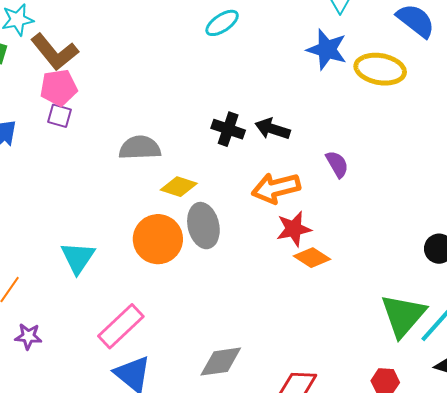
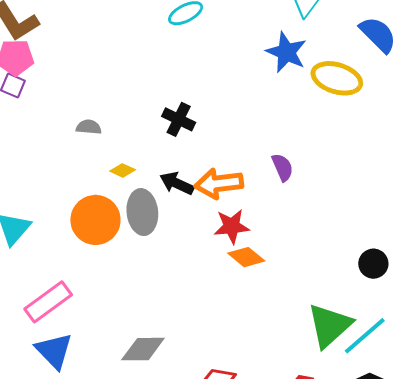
black arrow: (273, 129) -> (177, 183), moved
gray semicircle: (140, 148) -> (89, 127), size x0.6
yellow diamond: (179, 187) -> (123, 170), size x0.7

